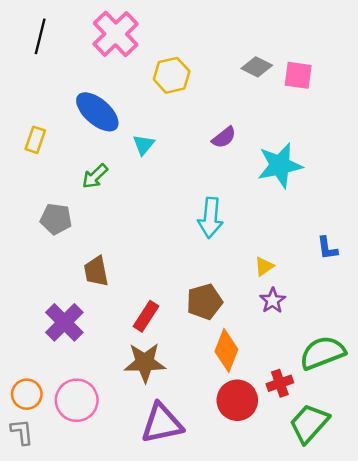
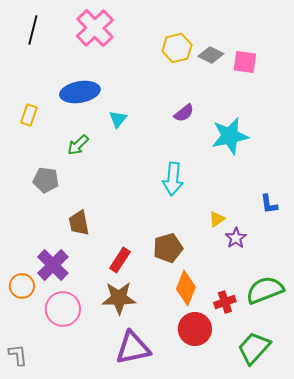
yellow hexagon: (172, 75) -> (177, 48), moved
blue ellipse: (97, 112) -> (80, 92), turned -51
purple star: (273, 300) -> (236, 238), moved
red cross: (280, 383) -> (225, 302), moved
orange circle: (27, 394) -> (22, 286), moved
pink circle: (77, 400) -> (63, 309), moved

